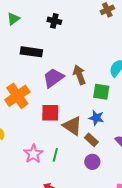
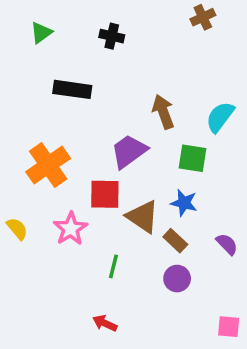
brown arrow: (79, 75) -> (163, 112), moved
purple trapezoid: (53, 78) -> (129, 151), moved
pink star: (33, 154) -> (70, 229), moved

